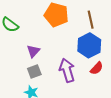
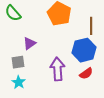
gray square: (34, 72) -> (18, 62), moved

